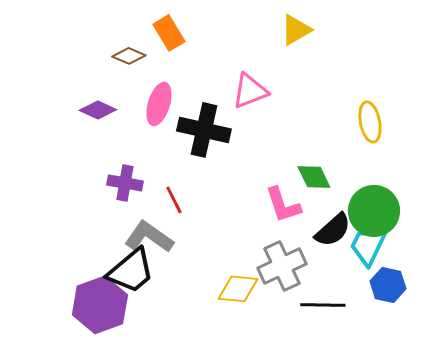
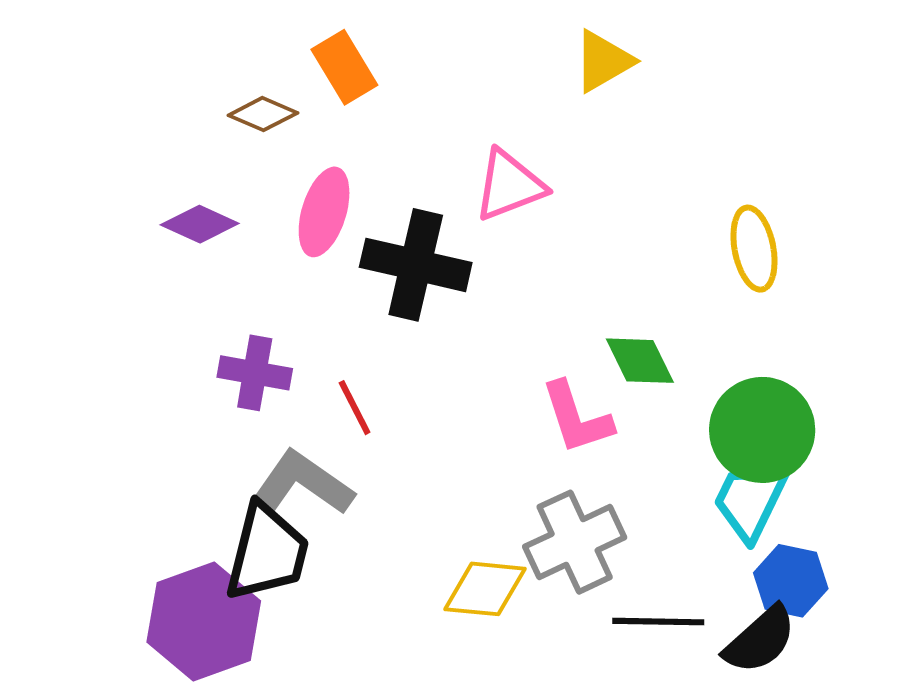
black semicircle: (333, 230) -> (760, 640), moved
black trapezoid: (131, 271) -> (267, 552), turned -36

